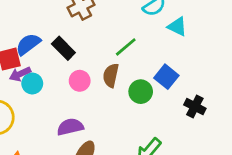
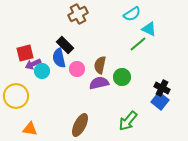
blue semicircle: (28, 44) -> (59, 58), moved, turned -66
green line: (126, 47) -> (138, 44), moved
blue square: (166, 77) -> (160, 101), moved
purple semicircle: (70, 127) -> (99, 83), moved

